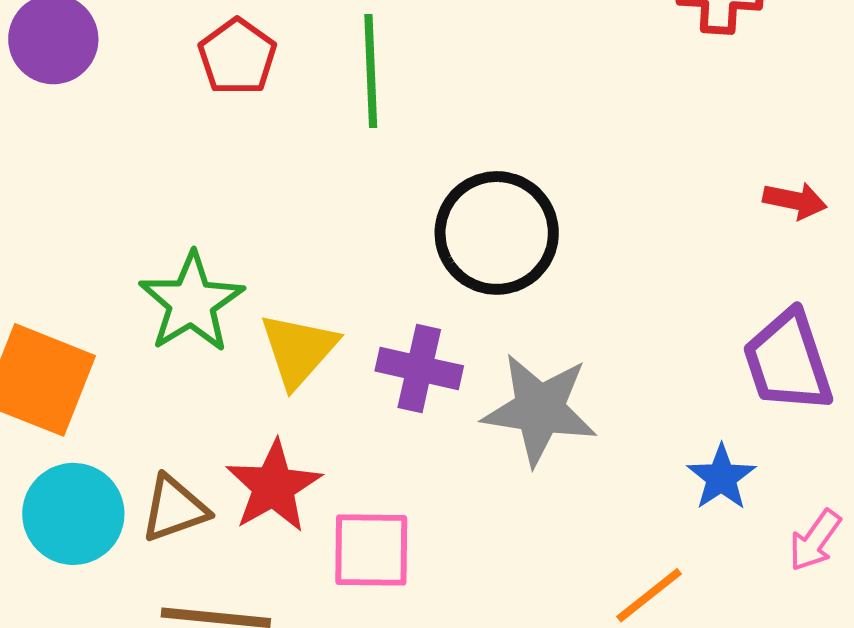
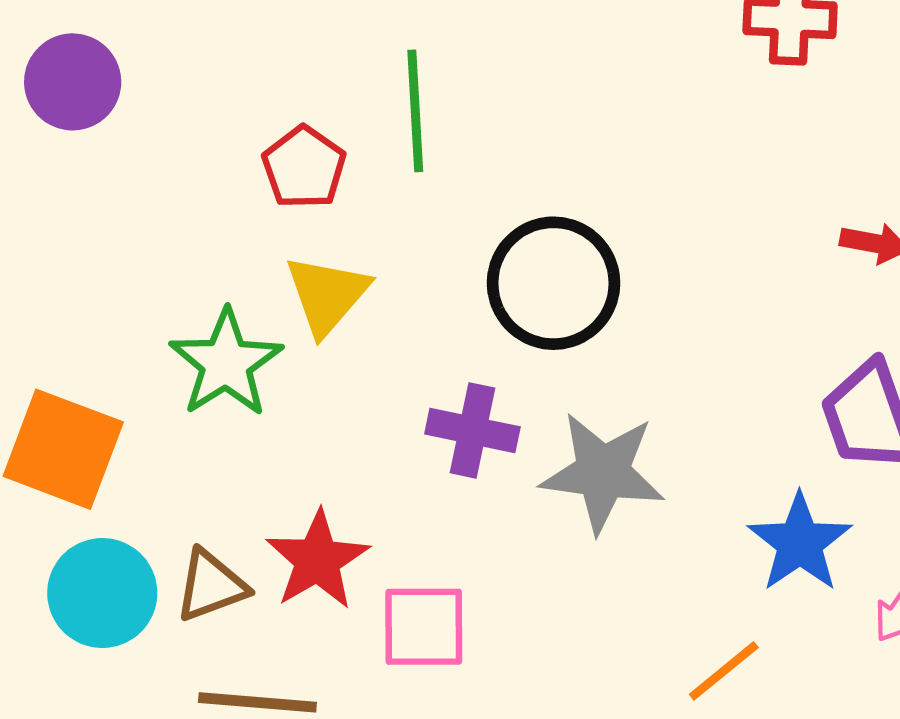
red pentagon: (237, 57) -> (304, 167), moved
yellow triangle: (298, 350) -> (327, 295), moved
blue star: (721, 477) -> (800, 543), size x1.4

